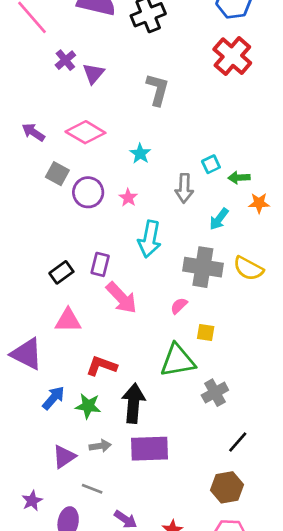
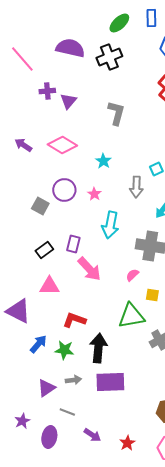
purple cross: (65, 60) -> (47, 91), turned 35
gray square: (57, 174) -> (40, 206), moved

